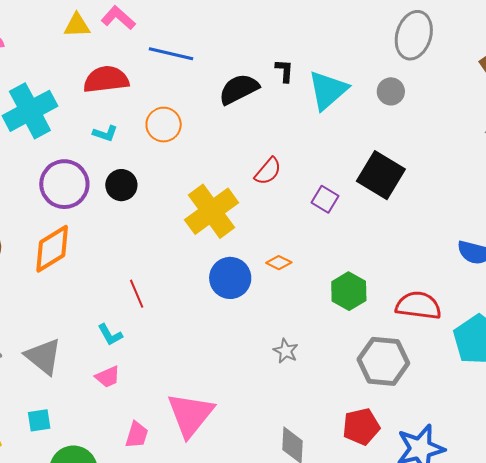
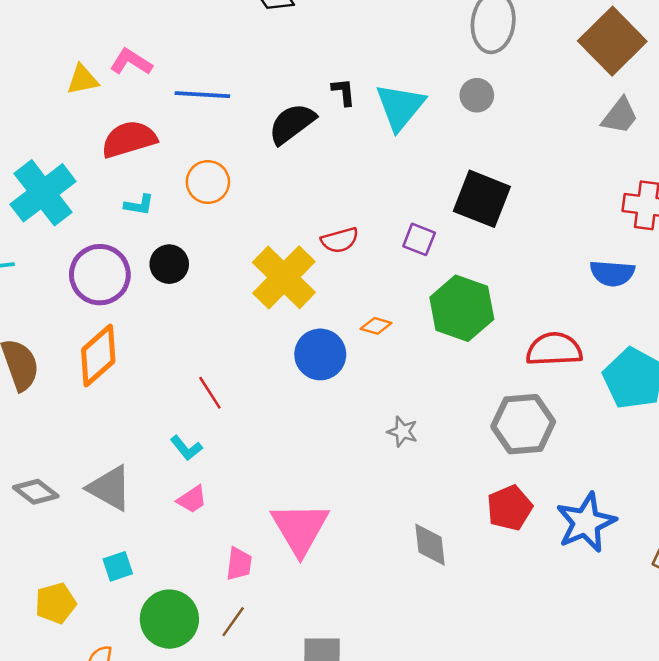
red semicircle: (268, 171) -> (340, 240), moved, turned 44
green hexagon: (349, 291) -> (462, 308), moved, size x1.4

